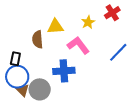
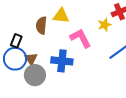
yellow star: (88, 22) -> (105, 25), moved
brown triangle: (23, 90) -> (31, 59), moved

